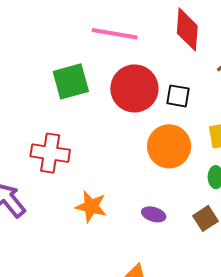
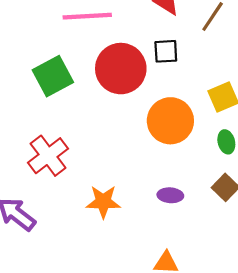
black square: (178, 96) -> (166, 51), moved
red cross: (50, 153) -> (48, 156), turned -33

